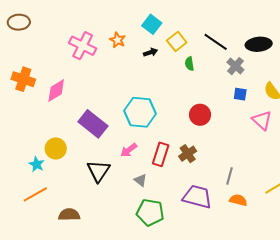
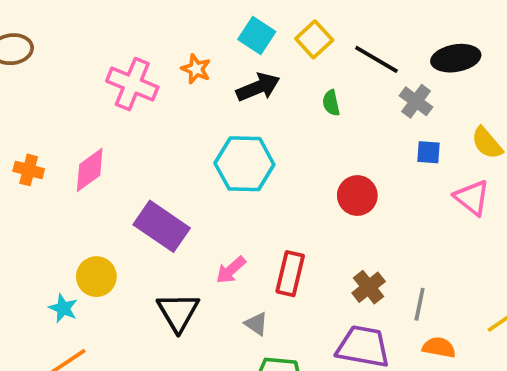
yellow square: (177, 42) -> (314, 39), moved
black arrow: (151, 52) -> (258, 87), size x1.6
orange cross: (23, 79) -> (29, 170), moved, size x0.7
cyan hexagon: (140, 112) -> (244, 164), moved
brown cross: (188, 154) -> (369, 287), moved

